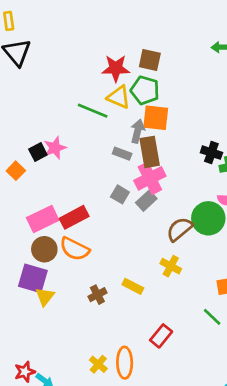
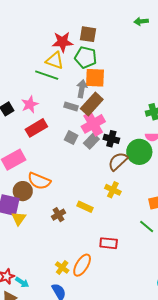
yellow triangle: (119, 97) -> (55, 61), moved
pink star: (55, 148) -> (30, 104), moved
brown rectangle: (150, 152) -> (92, 104), turned 55
black cross: (211, 153) -> (111, 139), moved
red rectangle: (74, 217) -> (36, 128), moved
brown circle: (44, 249) -> (23, 191), moved
red rectangle: (161, 336) -> (109, 243), turned 60
orange ellipse: (125, 363) -> (82, 265), turned 35

